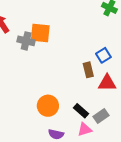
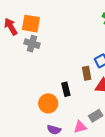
orange square: (40, 33) -> (31, 24), moved
black rectangle: (81, 111) -> (66, 89), moved, turned 32

